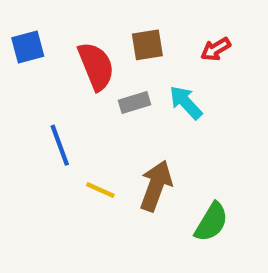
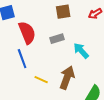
red semicircle: (96, 66) -> (27, 33), moved
cyan arrow: (186, 102) -> (81, 51), moved

